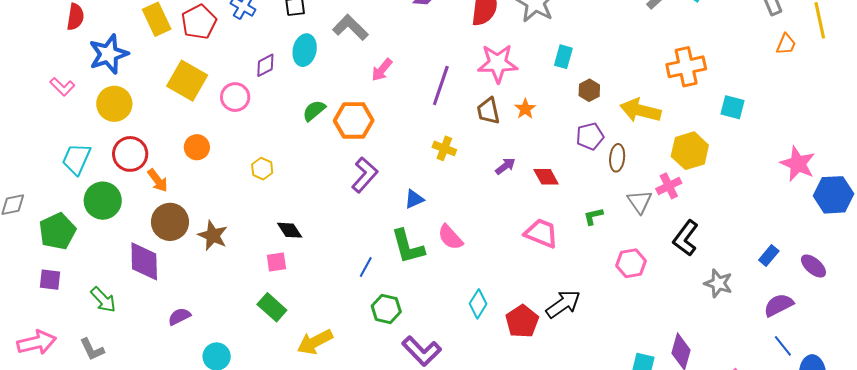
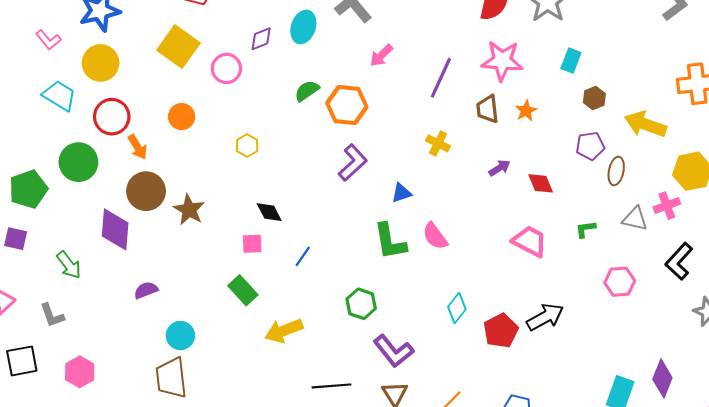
cyan trapezoid: (76, 159) -> (59, 96), moved, turned 92
gray triangle: (640, 202) -> (635, 219), turned -48
blue line: (366, 267) -> (303, 256), moved

